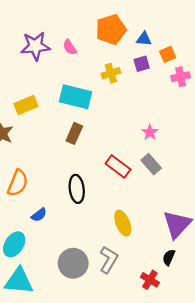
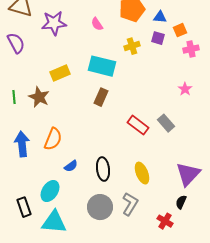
purple star: (35, 46) -> (54, 23), moved
purple square: (142, 64) -> (158, 38), turned 32
pink star: (150, 132) -> (185, 89), moved
black ellipse: (77, 189) -> (103, 169), moved

